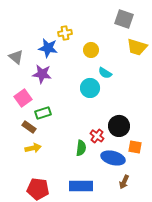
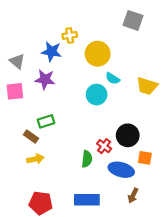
yellow trapezoid: (137, 47) -> (147, 86), moved
yellow circle: (91, 50) -> (98, 54), size x1.5
pink square: (23, 98) -> (15, 91), moved, turned 30

